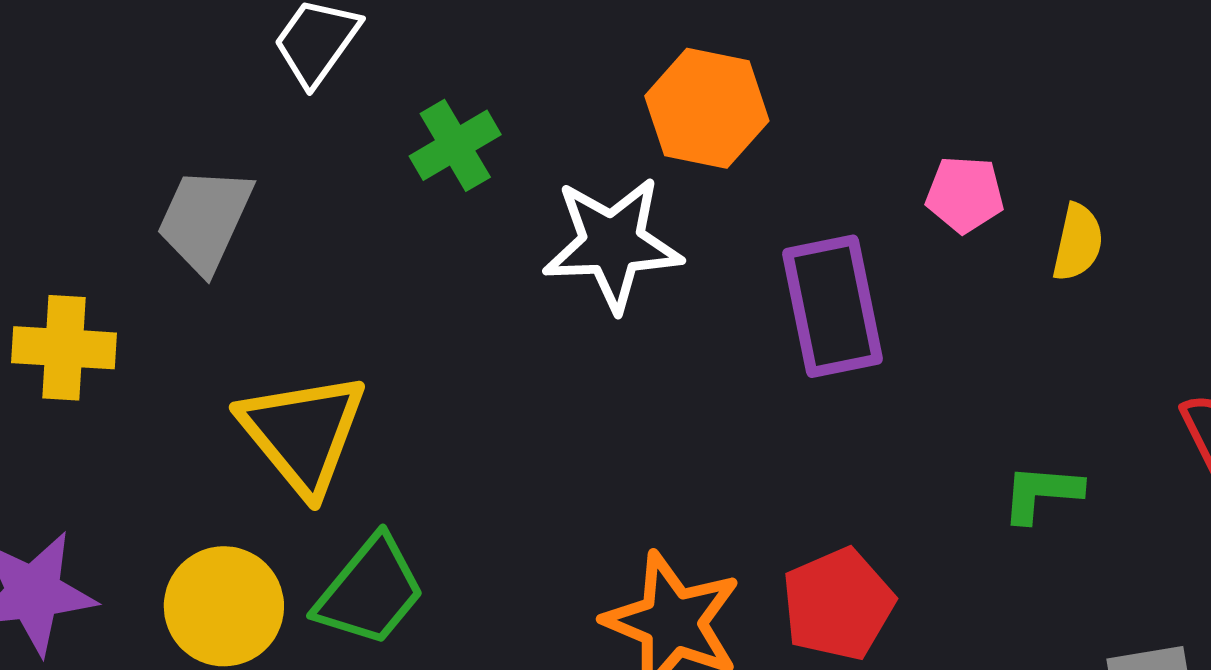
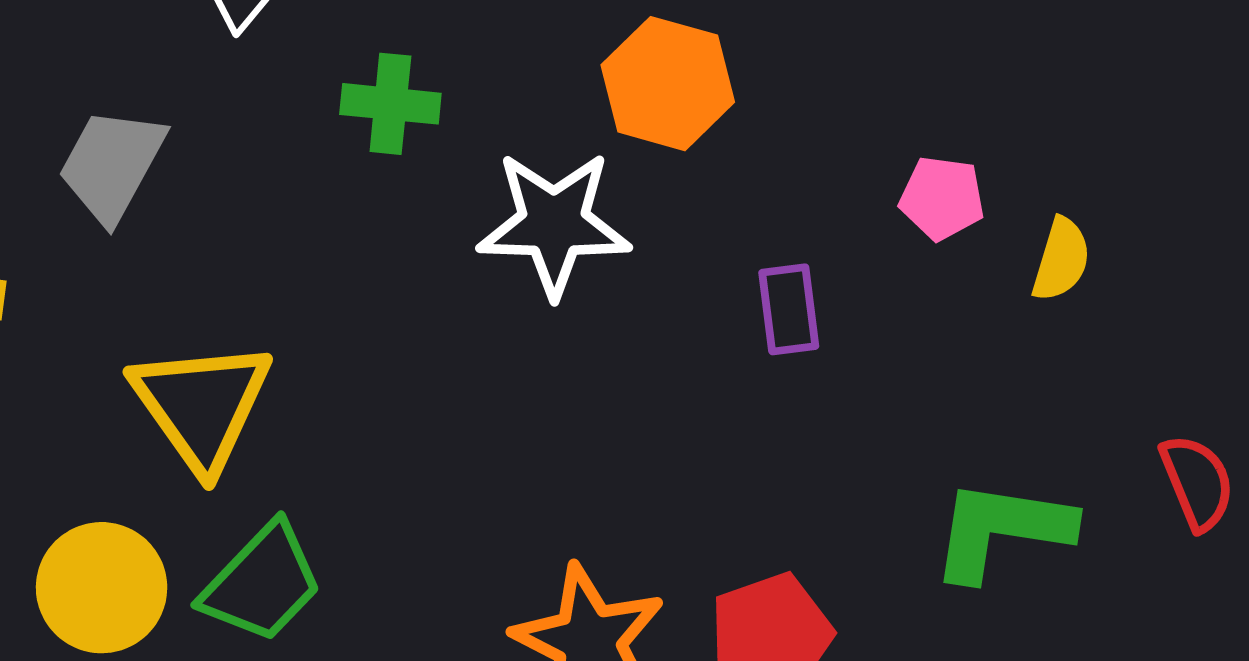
green cross: (455, 145) -> (390, 104), turned 32
purple rectangle: (832, 306) -> (789, 309), size x0.6
green L-shape: (1042, 493) -> (1002, 530), size x1.6

